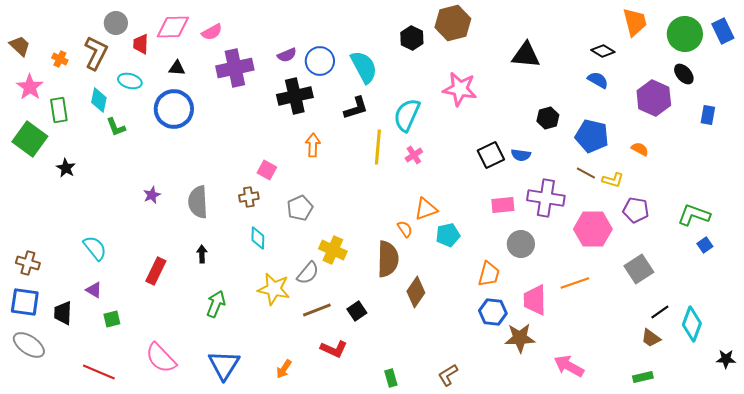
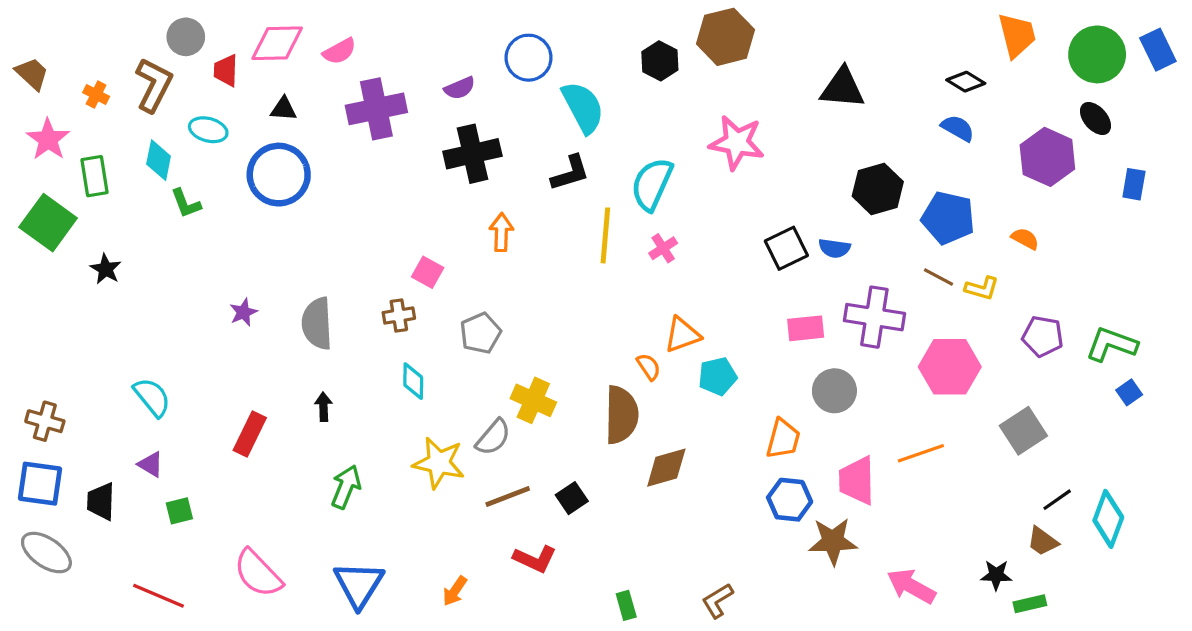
blue circle: (320, 61) -> (529, 58), moved
black hexagon: (548, 118) -> (878, 189), size x1.4
purple pentagon: (636, 210) -> (1043, 336), moved
brown diamond: (416, 292) -> (666, 468), turned 40
black star: (726, 359) -> (996, 575), moved

